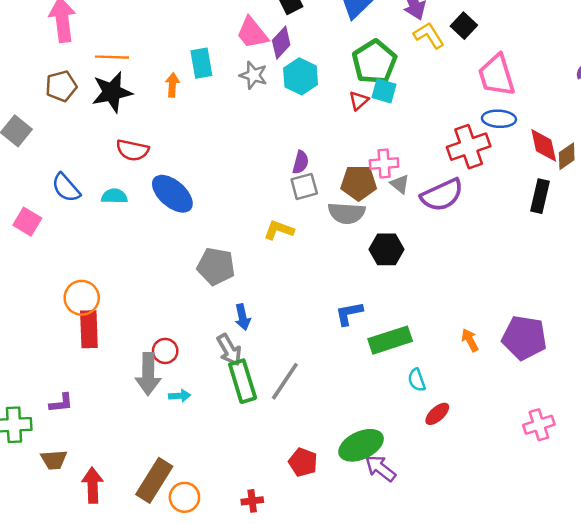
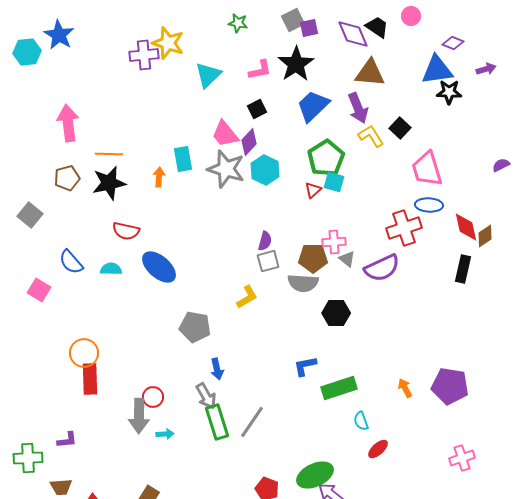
gray star: (253, 75) -> (226, 169), size x1.6
yellow L-shape: (279, 230) -> (247, 297), turned 130

